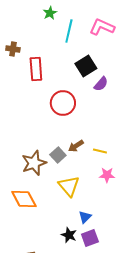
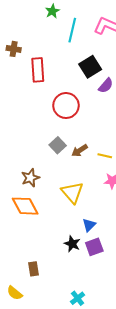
gray square: (58, 155) -> (58, 145), moved
brown star: (34, 163) -> (30, 178), moved, size x0.7

